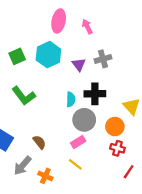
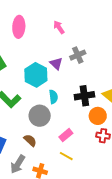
pink ellipse: (59, 21) -> (19, 27), moved
cyan hexagon: (48, 55) -> (36, 75), moved
black cross: (95, 94) -> (84, 96), moved
gray circle: (84, 120) -> (40, 116), moved

